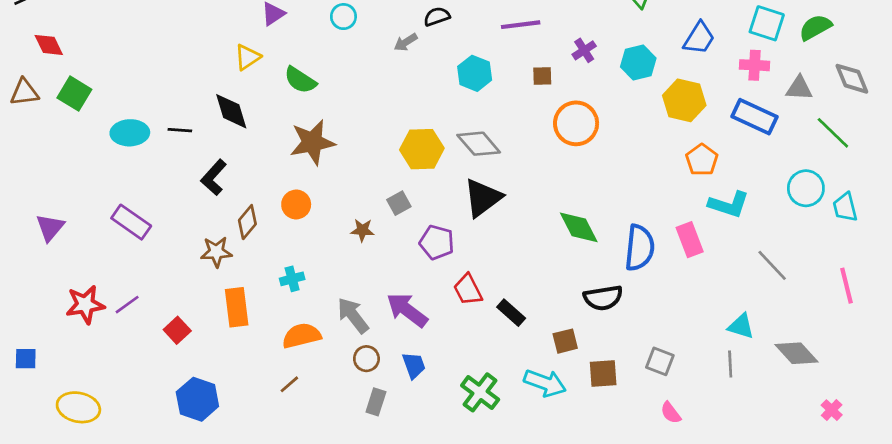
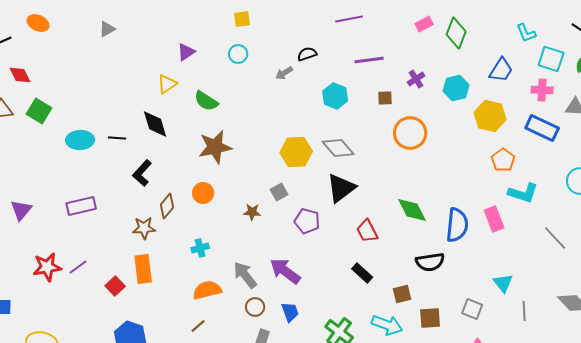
purple rectangle: (131, 222) -> (81, 206), turned -48
red trapezoid: (468, 290) -> (367, 231), moved
orange rectangle: (237, 307) -> (143, 269), moved
cyan triangle: (741, 326) -> (503, 283), moved, turned 35

